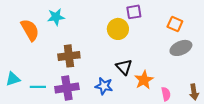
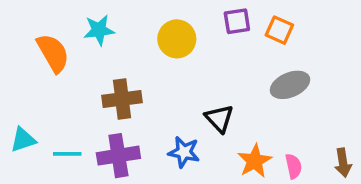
orange square: (175, 24) -> (279, 30), moved
yellow circle: (118, 29) -> (177, 39), moved
gray ellipse: (181, 48) -> (290, 85), moved
orange star: (144, 80) -> (255, 161), moved

